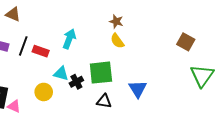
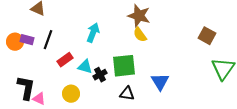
brown star: (116, 21) -> (139, 16), size x1.6
red rectangle: (41, 51) -> (65, 60), moved, turned -56
yellow circle: (44, 92) -> (71, 94), moved

